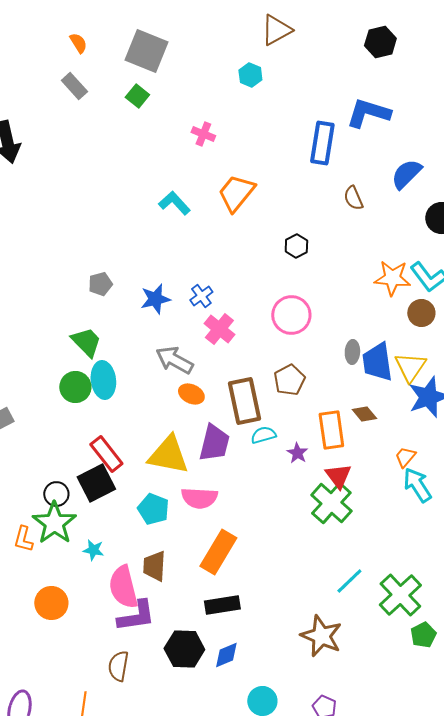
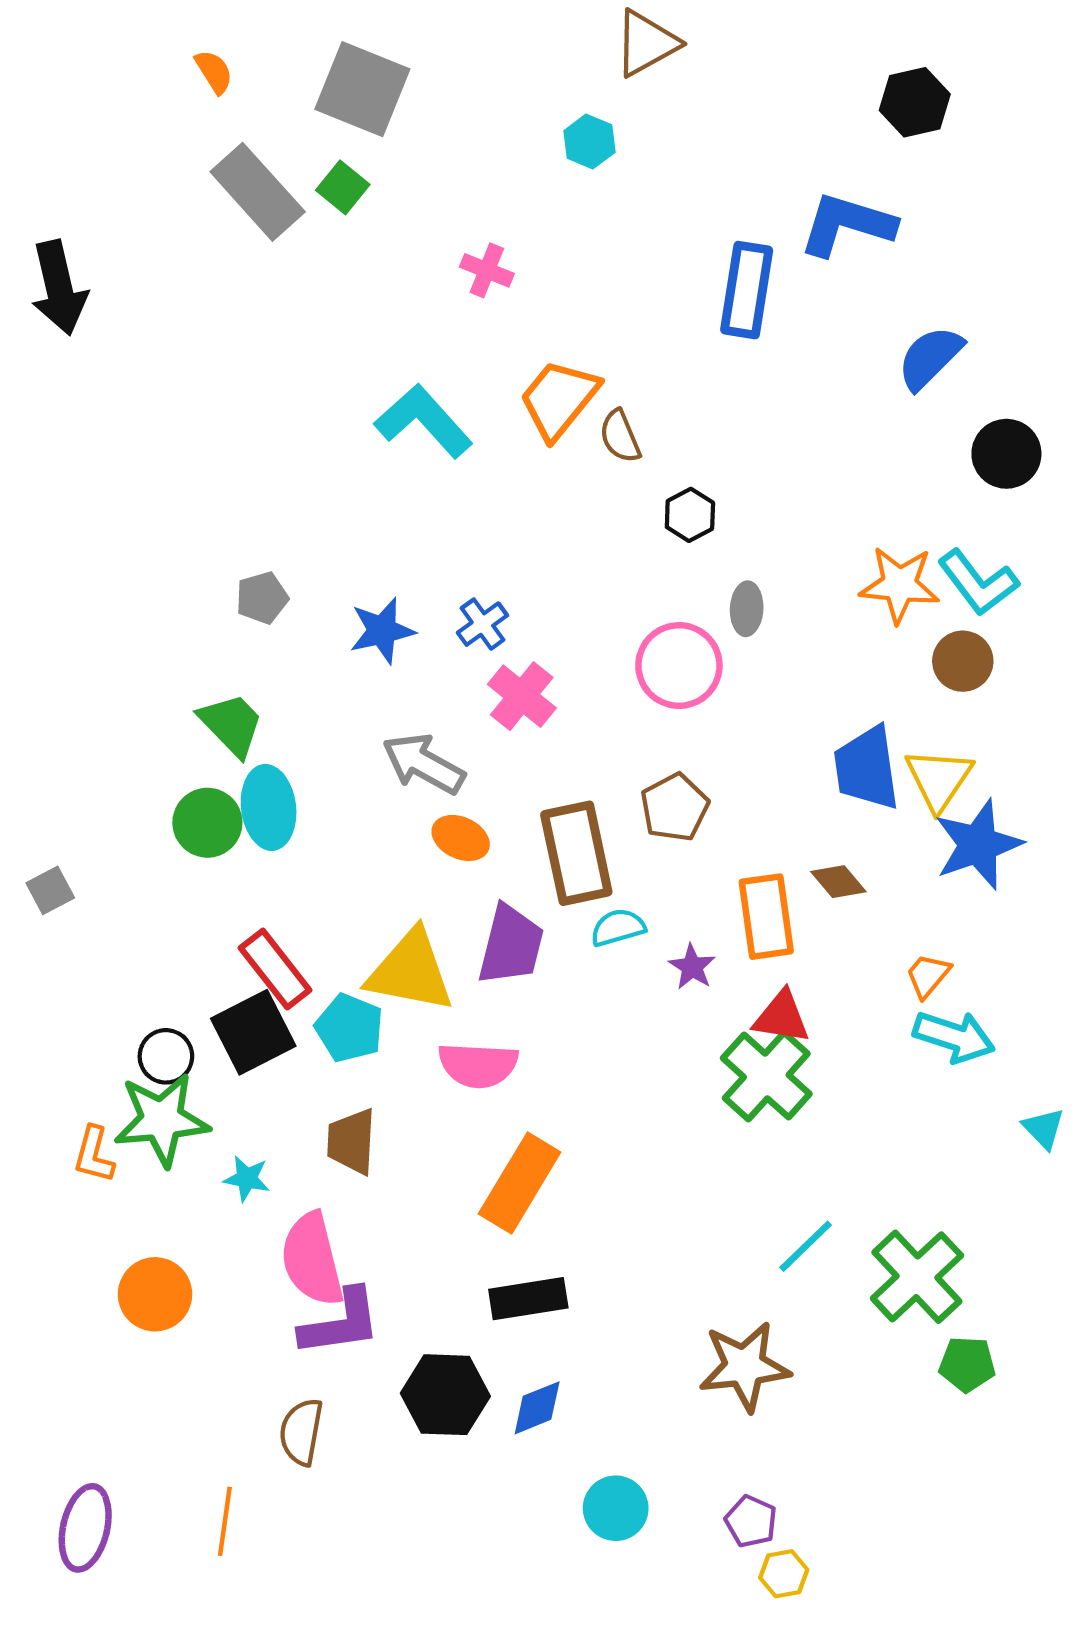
black hexagon: (380, 42) -> (915, 102), moved
gray rectangle: (74, 86) -> (258, 192), moved, size x1.6
brown semicircle: (353, 198) -> (620, 436), moved
cyan L-shape: (174, 203) -> (424, 421), size x1.4
gray ellipse: (352, 352) -> (747, 609), moved
red triangle: (338, 476) -> (782, 1017), turned -44
cyan arrow: (417, 485) -> (954, 1037), turned 141
cyan pentagon: (153, 509) -> (349, 1028), moved
green star: (54, 523) -> (162, 1120), turned 30
brown trapezoid: (154, 566) -> (351, 1141), moved
green pentagon: (423, 635) -> (967, 1364), turned 30
brown star: (321, 636) -> (744, 1366), turned -30

